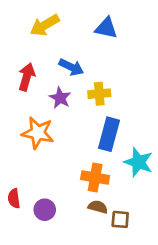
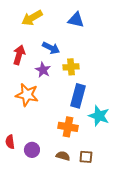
brown semicircle: (98, 207) -> (63, 156), moved

